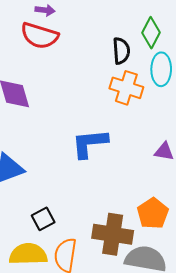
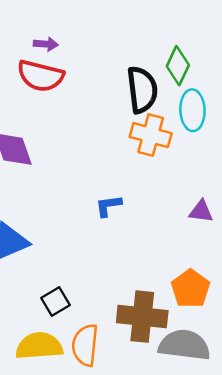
black semicircle: (121, 51) -> (142, 90), size x1.4
blue L-shape: (90, 143) -> (108, 206), size x0.6

